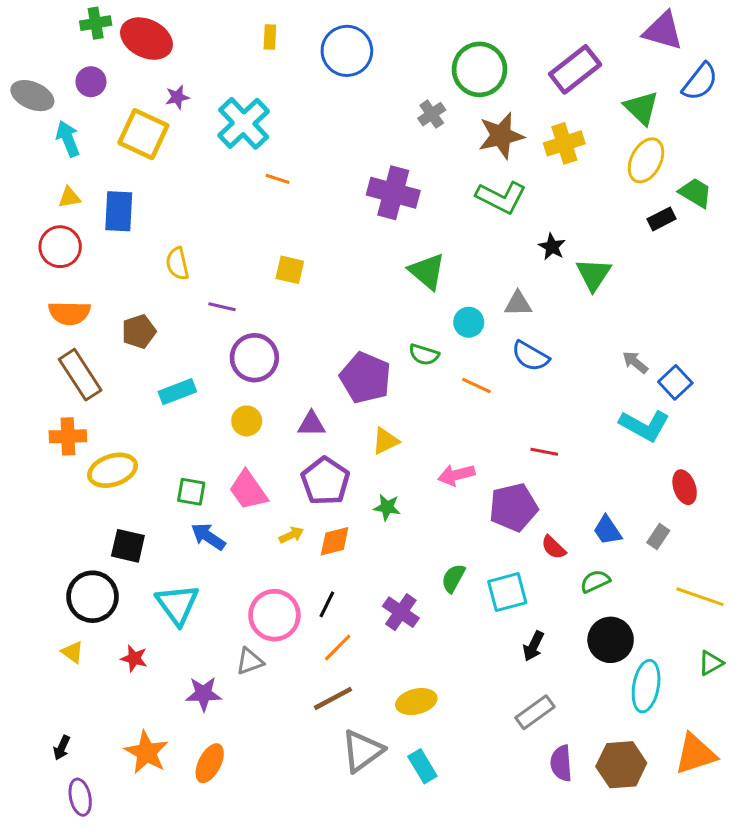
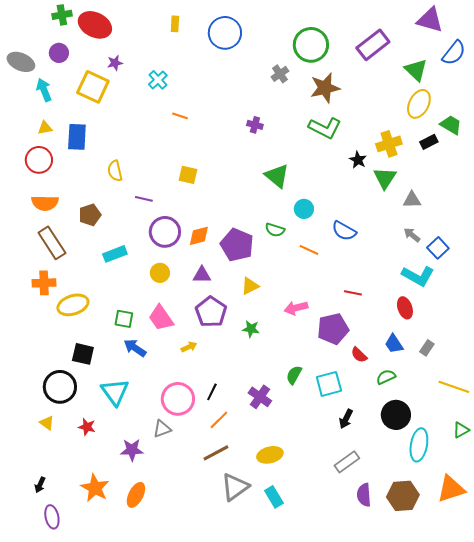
cyan cross: (244, 123) -> (158, 80), size x0.6
yellow cross: (564, 143) -> (389, 144), moved
purple cross: (393, 193) -> (255, 125), size x0.5
gray triangle: (518, 304) -> (412, 200), moved
red ellipse: (685, 487) -> (405, 308), moved
orange diamond: (335, 541) -> (199, 236), moved

